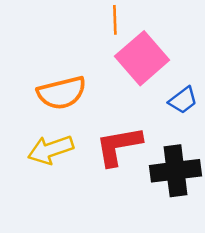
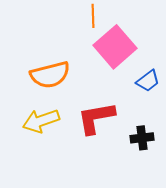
black cross: (175, 171) -> (142, 138), size x0.6

